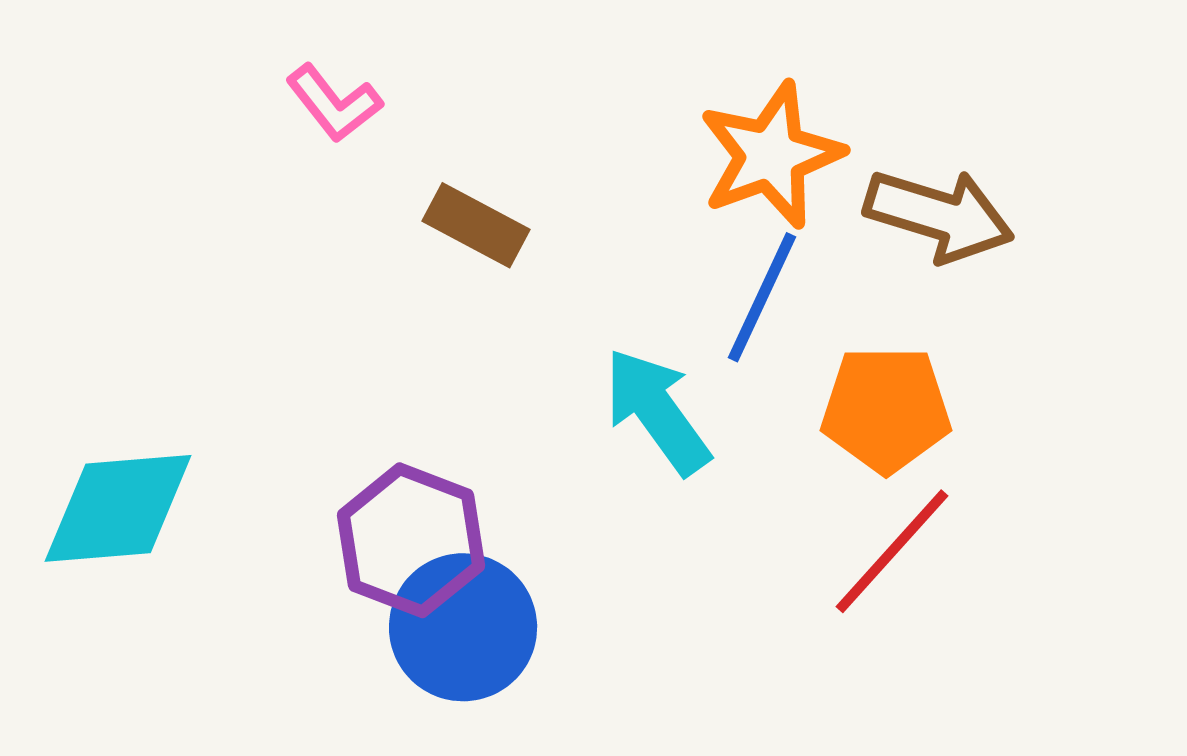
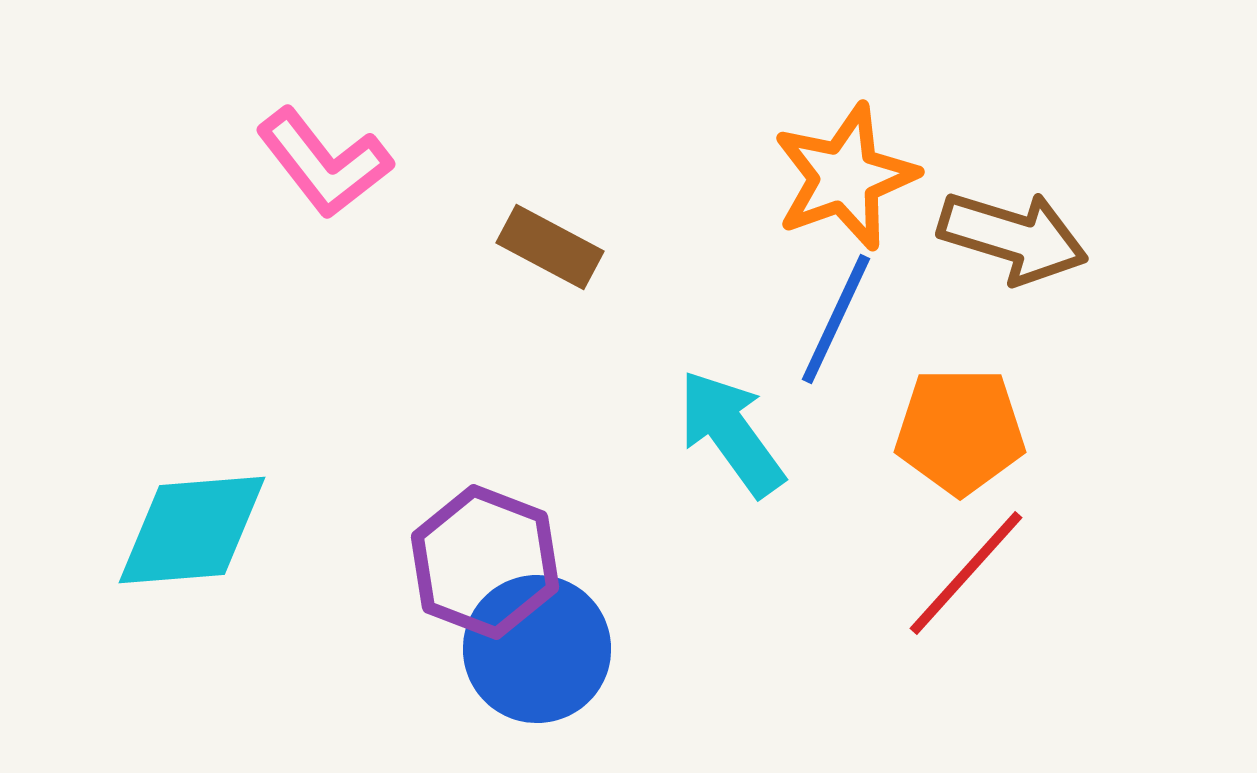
pink L-shape: (334, 103) -> (324, 163), moved, size x1.4

